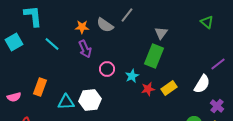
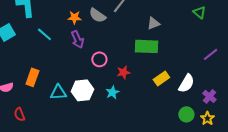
gray triangle: (161, 33) -> (153, 23), turned 32
green rectangle: (154, 56) -> (146, 46), turned 70
cyan star: (132, 76) -> (112, 92), moved
white semicircle: (202, 84) -> (186, 83), moved
red star: (148, 89) -> (123, 72), moved

